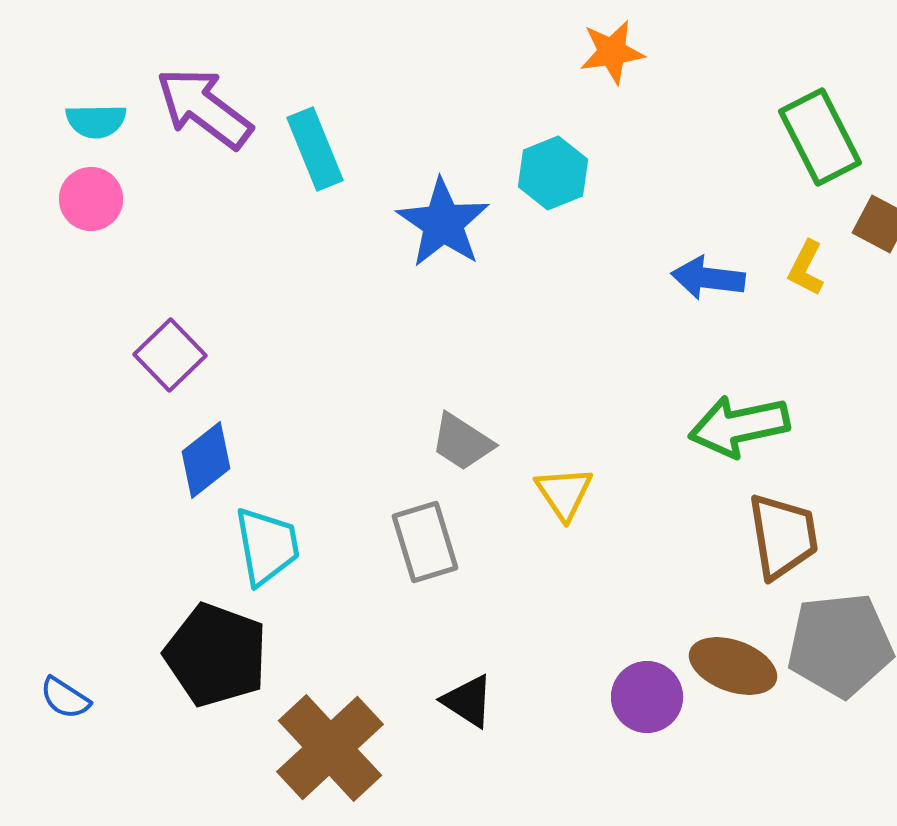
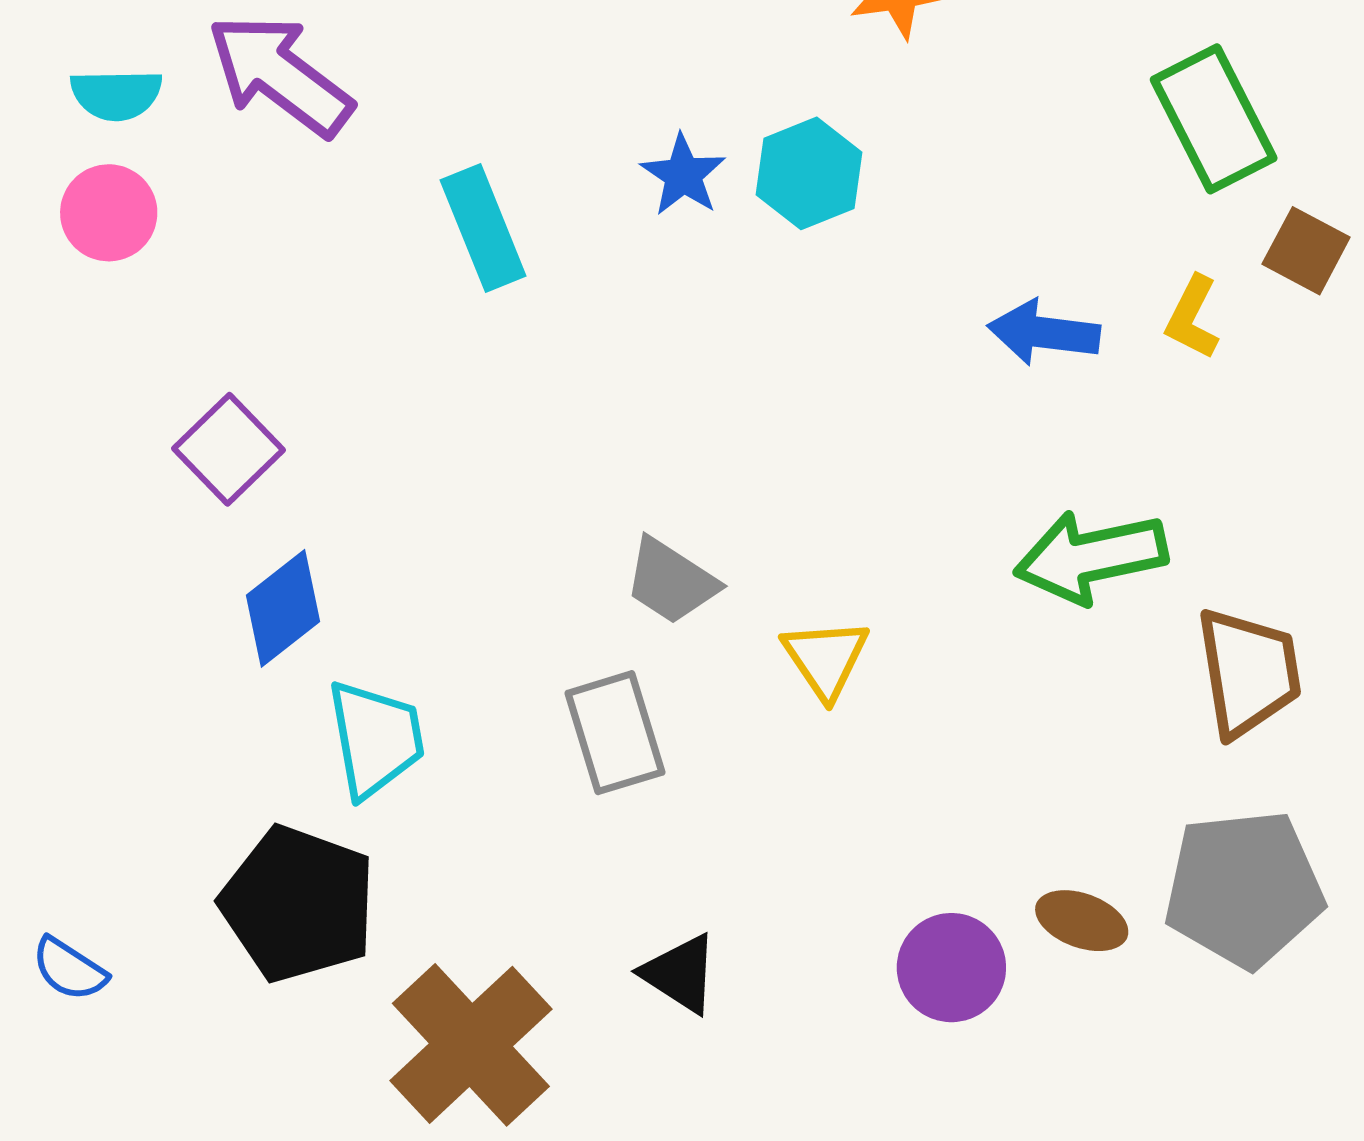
cyan rectangle: (315, 149) -> (483, 228), moved
blue star: (443, 223) -> (683, 175), moved, size x0.6
brown trapezoid: (783, 536) -> (1248, 672), moved
brown ellipse: (733, 666) -> (1082, 921), size x0.7

